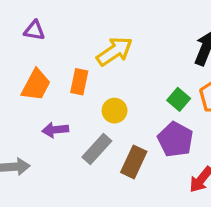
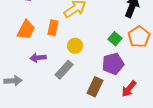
purple pentagon: (175, 139) -> (113, 64), turned 30
brown rectangle: (134, 162) -> (95, 87), moved

